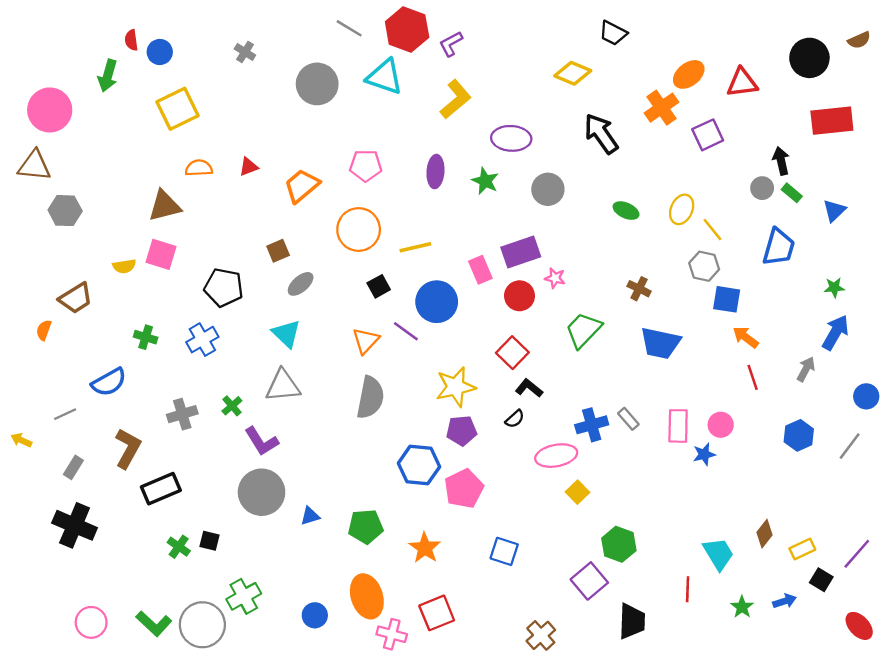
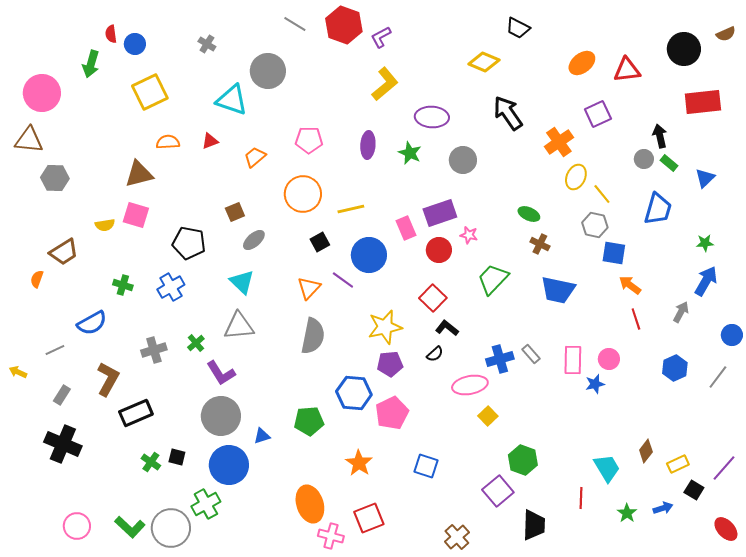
cyan triangle: (385, 77) -> (232, 100), moved
orange cross: (662, 108) -> (559, 142), moved
orange trapezoid: (302, 186) -> (255, 157), size x0.7
green ellipse: (626, 211) -> (529, 214), moved
green pentagon: (366, 527) -> (309, 421), moved
blue circle: (315, 615) -> (229, 465), moved, size x1.8

